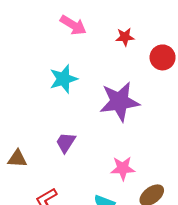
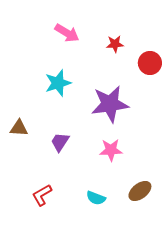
brown triangle: (17, 159) -> (19, 128), moved
pink star: (123, 168) -> (111, 150), moved

